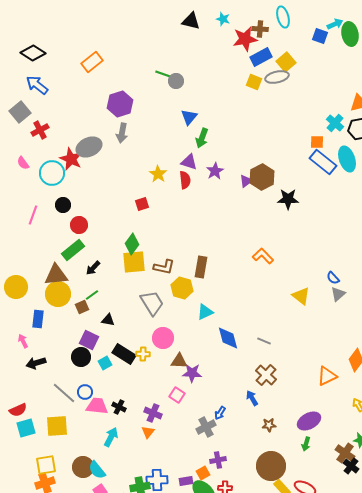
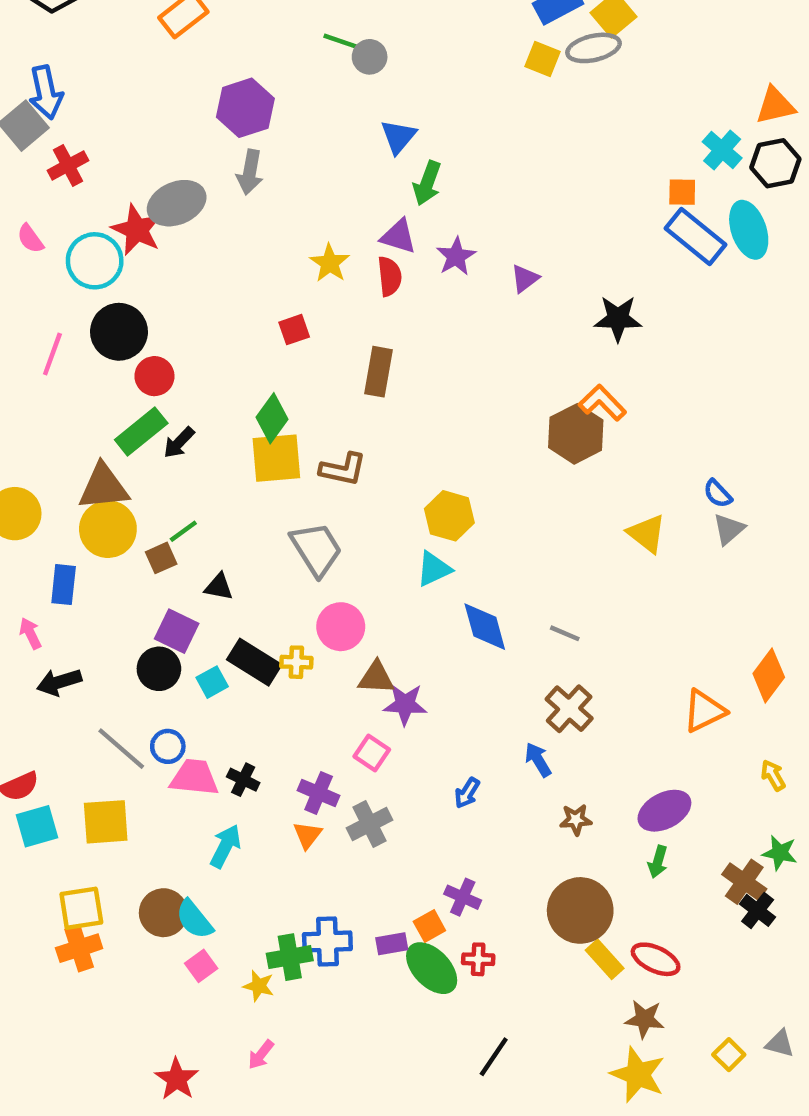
blue arrow: (37, 85) -> (46, 92), moved, turned -140
brown hexagon: (262, 177) -> (576, 434), moved
black circle: (63, 205) -> (119, 332), size x1.6
orange L-shape: (263, 256) -> (602, 403), moved
brown rectangle: (201, 267) -> (378, 372), moved
black arrow: (93, 268) -> (179, 443), moved
yellow hexagon: (182, 288) -> (449, 516), moved
gray cross: (206, 427) -> (370, 824), moved
purple cross: (218, 460) -> (463, 897), turned 35

